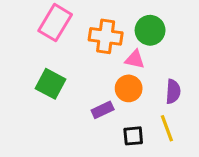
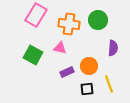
pink triangle: (135, 59) -> (60, 48), moved
orange circle: (129, 88) -> (89, 66), moved
purple semicircle: (173, 92) -> (113, 48), moved

